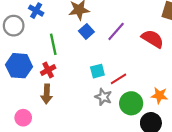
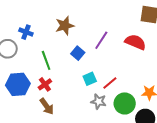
blue square: (86, 31) -> (78, 53), moved
brown arrow: (47, 94) -> (47, 106), turned -30

